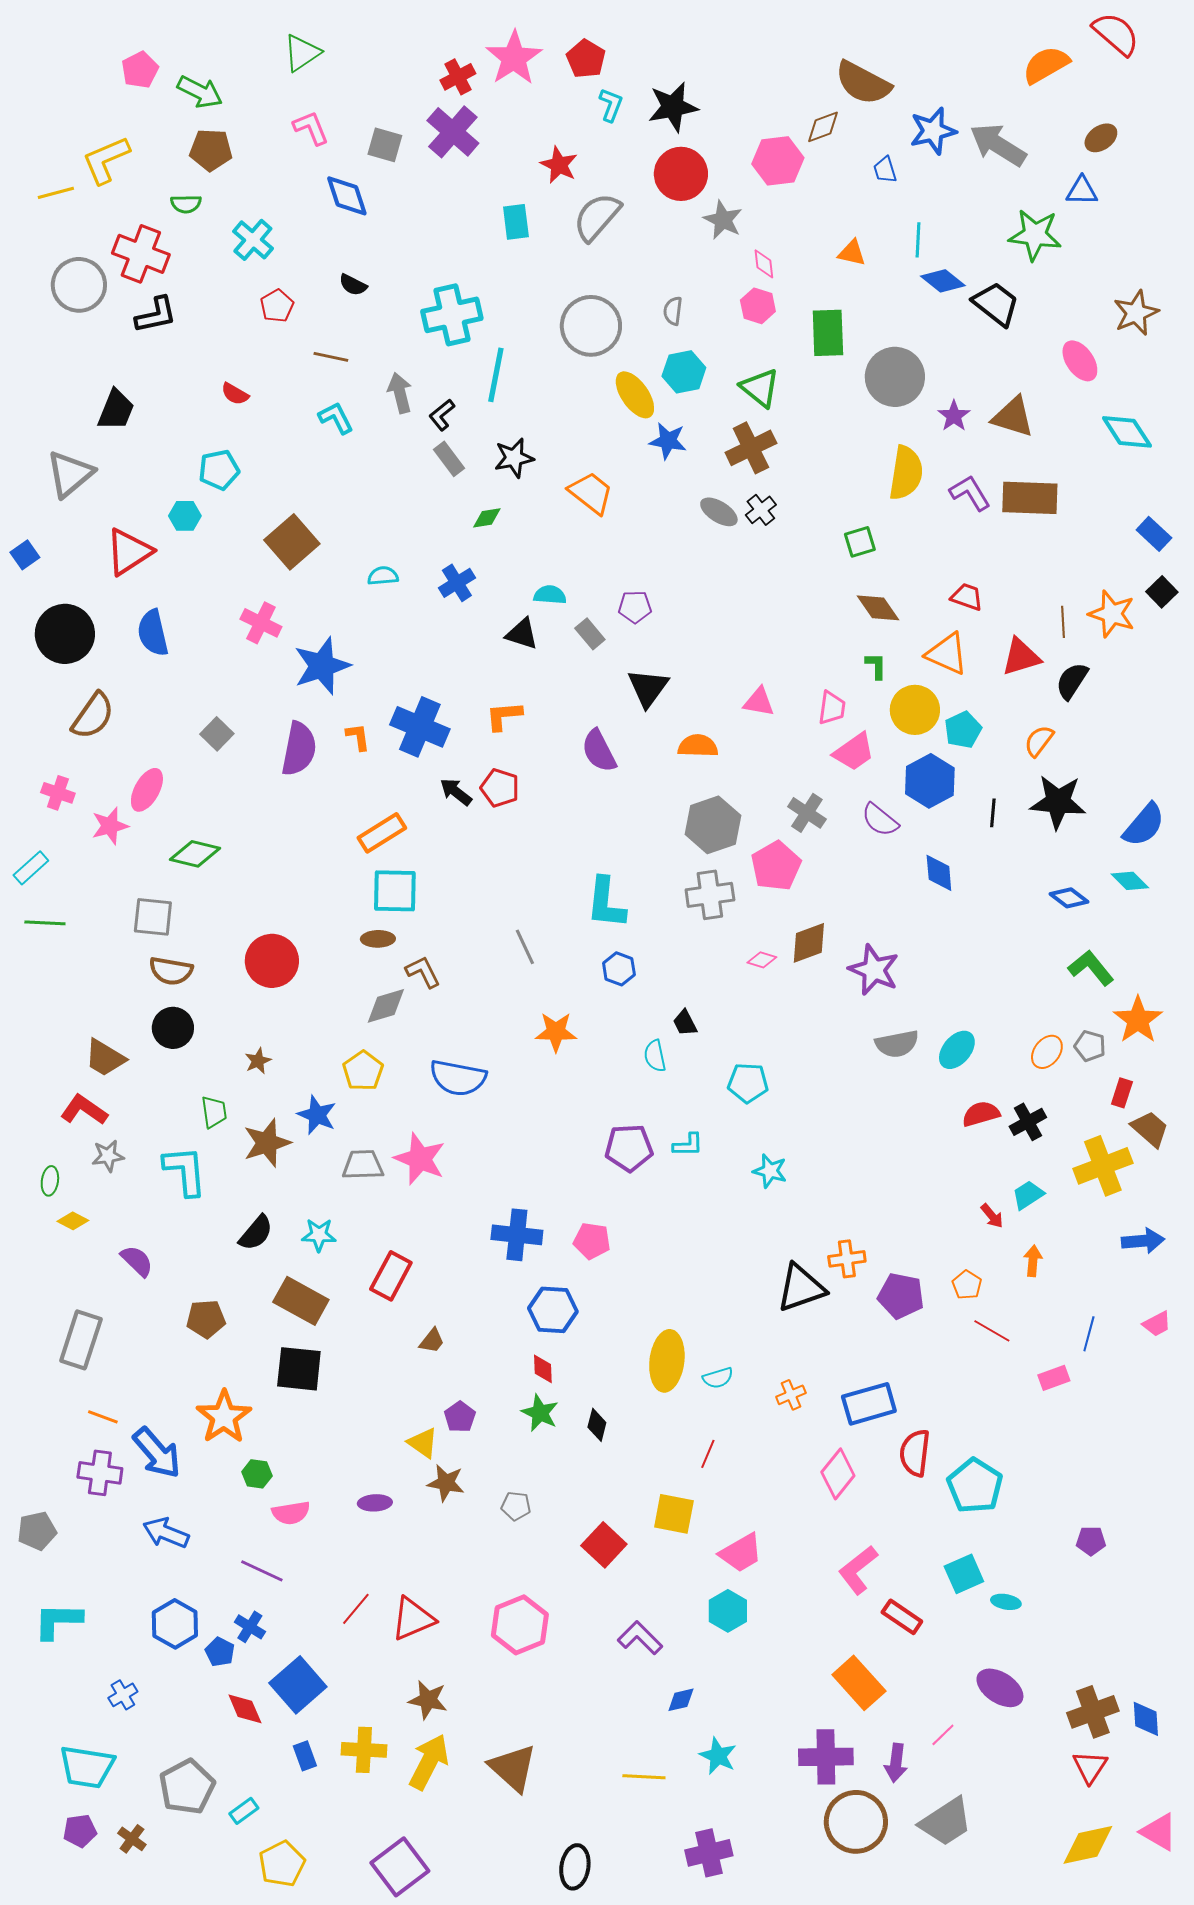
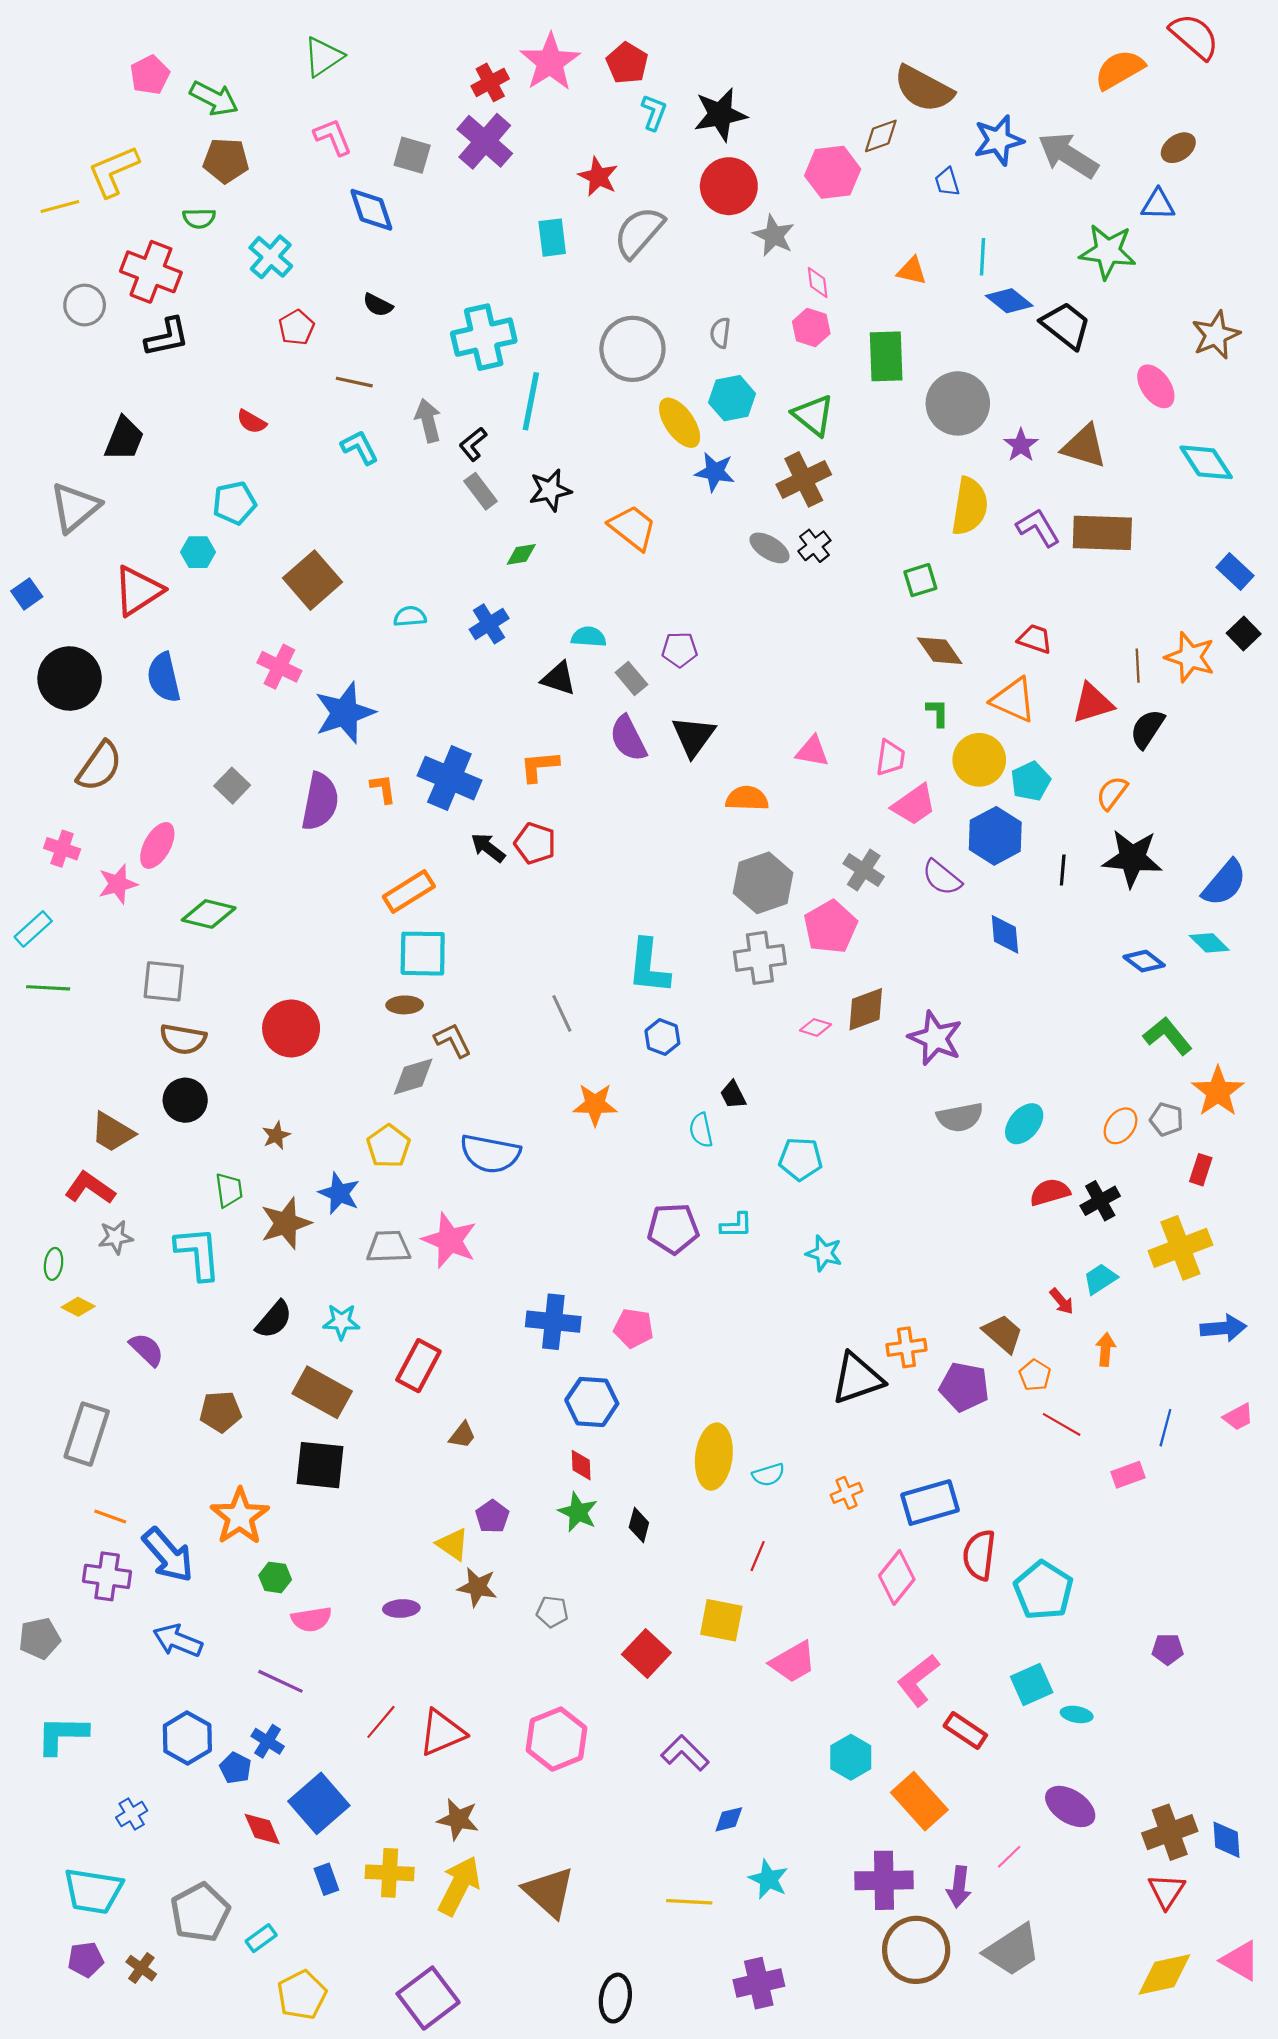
gray circle: (79, 285) -> (85, 305), size x0.7
purple semicircle: (599, 751) -> (628, 738), moved
brown trapezoid: (1150, 1129) -> (1003, 1333), moved
cyan hexagon: (728, 1611) -> (851, 1757), moved

